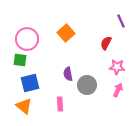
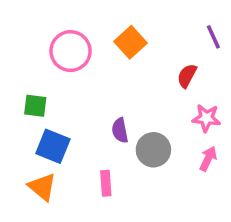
orange square: (66, 33) -> (130, 42), moved
pink circle: (27, 39) -> (71, 51), moved
blue square: (30, 83) -> (53, 146), turned 36

